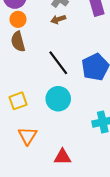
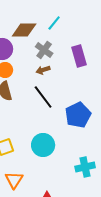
black line: (58, 63) -> (43, 97), moved

